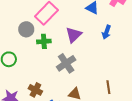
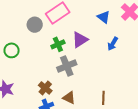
green cross: (44, 41) -> (58, 44), moved, turned -32
brown cross: (35, 90) -> (45, 88), moved

